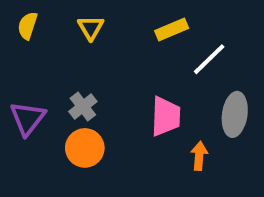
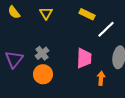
yellow semicircle: (28, 26) -> (14, 12), turned -56
yellow rectangle: (172, 30) -> (87, 14), turned 49

